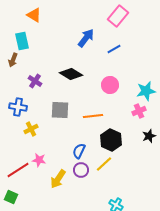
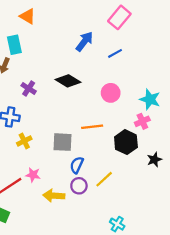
cyan star: (146, 91) -> (150, 99), turned 30
gray square: (60, 110) -> (63, 142), moved
black star: (149, 136) -> (154, 160), moved
black hexagon: (111, 140) -> (126, 142), moved
yellow arrow: (58, 179) -> (54, 196), turned 60

